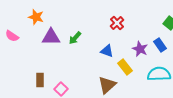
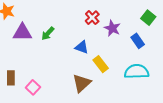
purple star: (140, 49) -> (112, 28), moved

